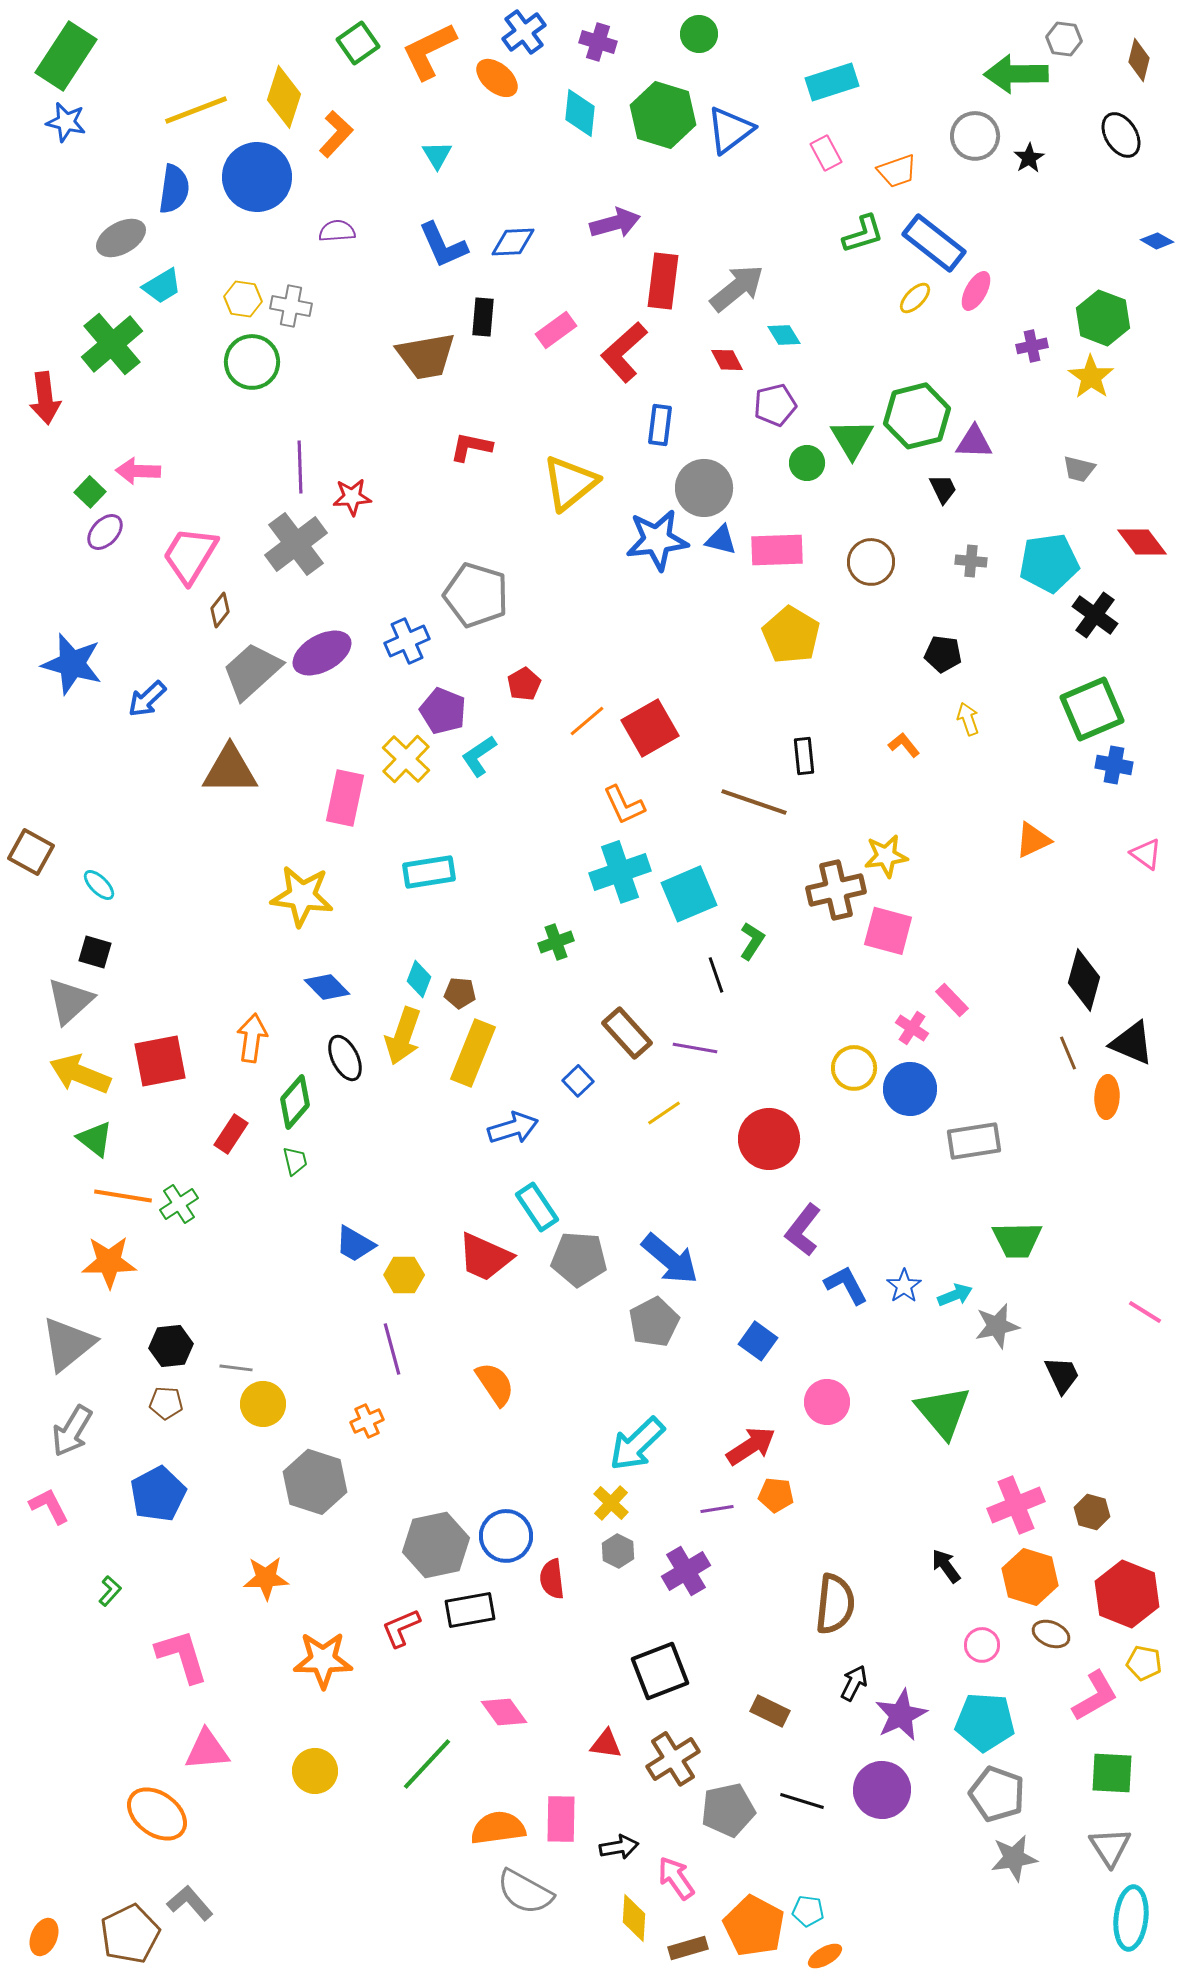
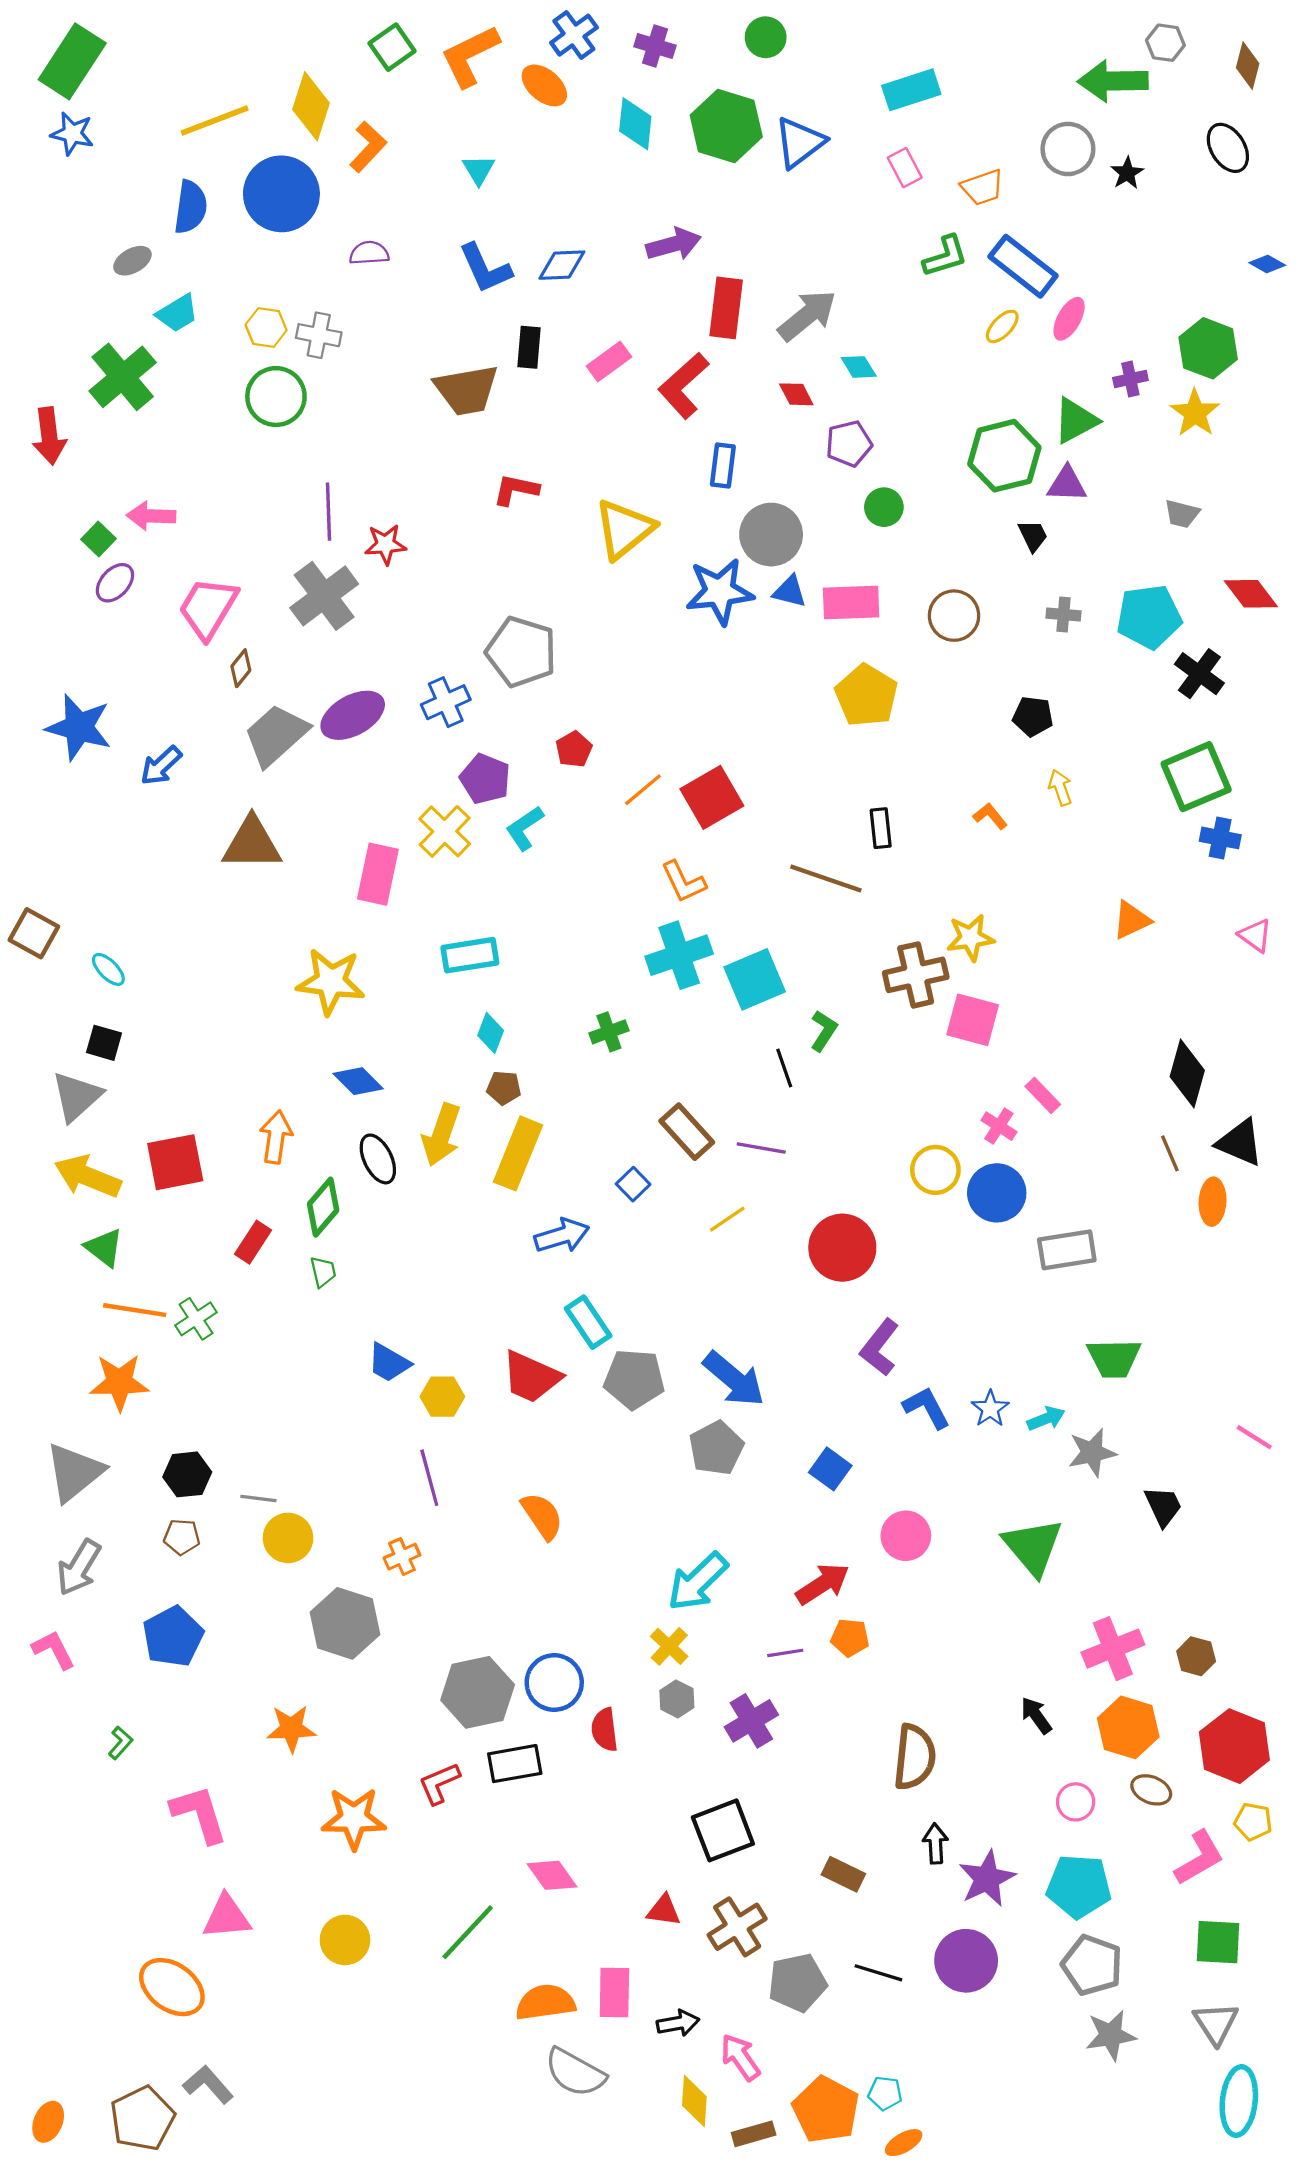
gray ellipse: (121, 238) -> (132, 261), size x0.7
green triangle: (852, 439) -> (1076, 421), moved, turned 33
cyan diamond: (419, 979) -> (491, 1033), moved
black arrow: (854, 1683) -> (935, 1844), turned -30

